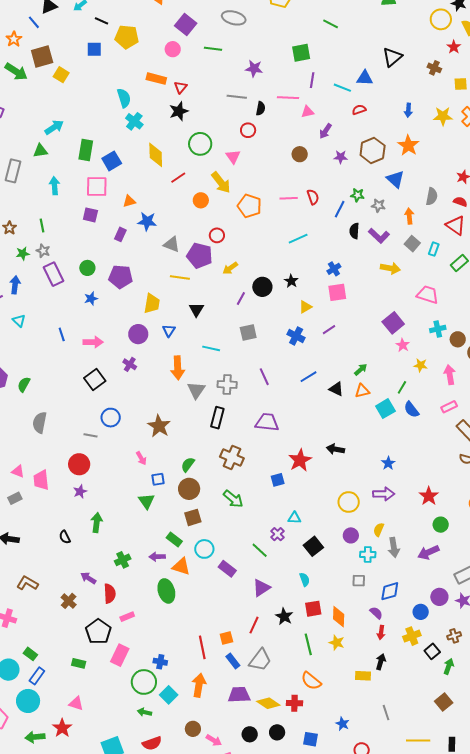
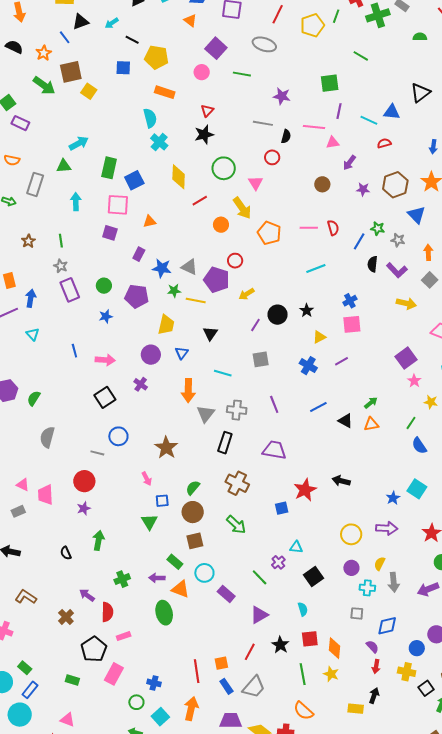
orange rectangle: (156, 79) -> (165, 92), moved
blue star: (147, 221) -> (162, 268), moved
green star: (23, 254) -> (174, 291), moved
cyan square: (385, 409) -> (417, 489), moved, turned -30
yellow cross: (412, 636) -> (407, 672), turned 30
green circle: (144, 682) -> (136, 702), size x0.6

